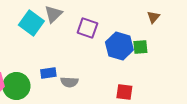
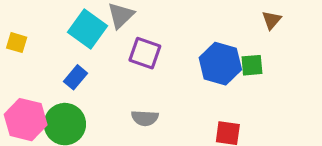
purple square: (87, 28) -> (145, 53), moved
blue rectangle: (48, 73) -> (75, 77), moved, turned -42

